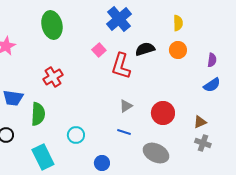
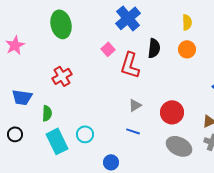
black semicircle: (145, 49) -> (154, 48), turned 114
green semicircle: (38, 114) -> (47, 113), size x0.7
gray ellipse: (156, 153) -> (179, 146), moved
cyan rectangle: (43, 157) -> (57, 141), moved

